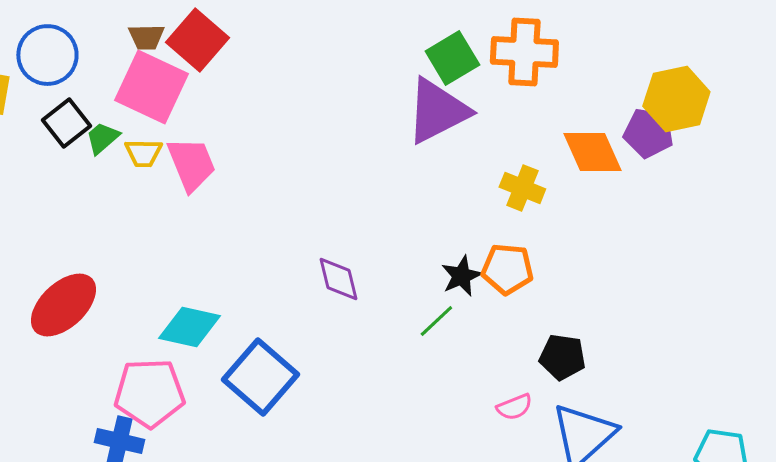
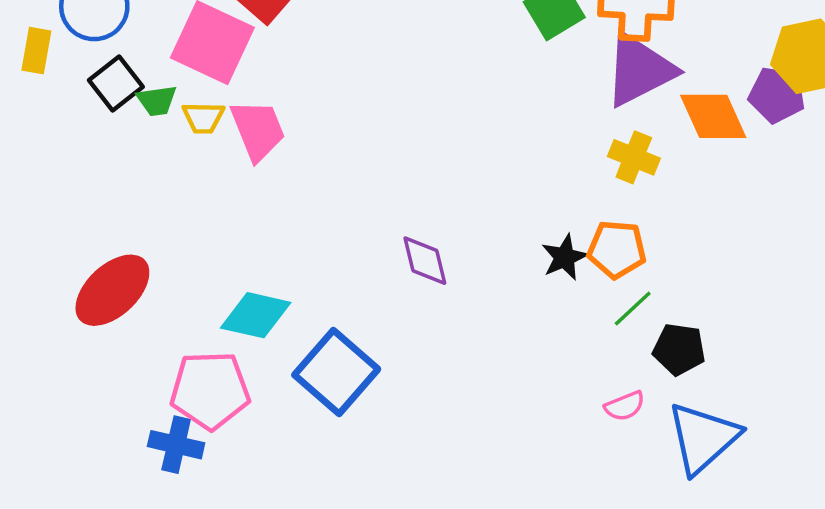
purple triangle: (437, 111) -> (639, 70), moved
green trapezoid: (102, 138) -> (157, 101), turned -147
green line: (436, 321) -> (633, 308), moved

